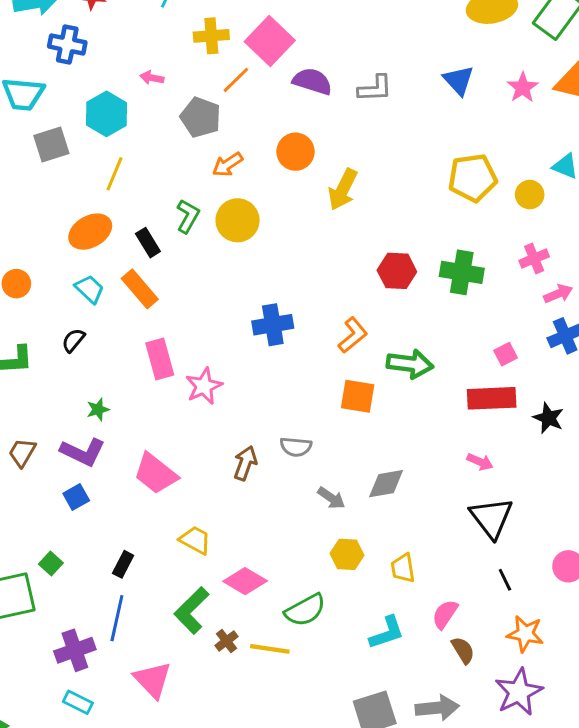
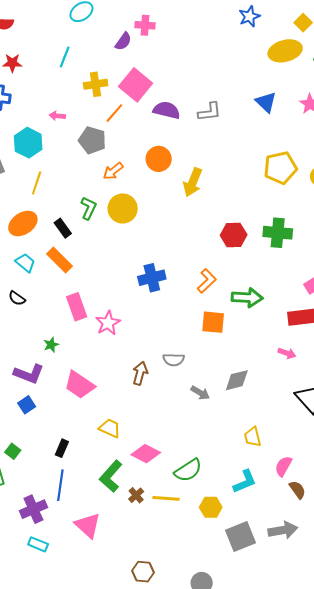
black semicircle: (73, 340) -> (17, 298), turned -90
green star: (98, 409) -> (51, 345), moved
pink arrow: (480, 462) -> (287, 353), moved
yellow hexagon: (347, 554) -> (211, 507), moved

